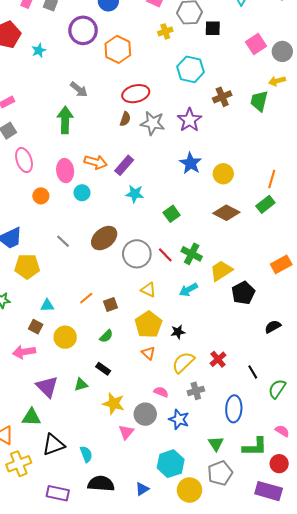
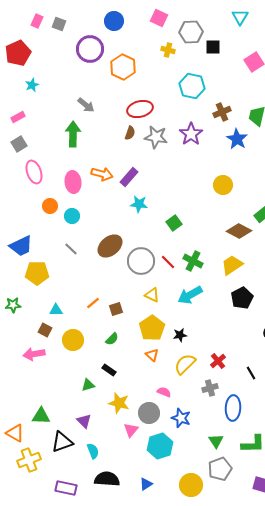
yellow cross: (165, 31) -> (168, 50), turned 32
cyan star: (39, 50) -> (32, 85), moved
blue star: (191, 163) -> (237, 139), moved
cyan circle: (82, 193) -> (72, 216), moved
brown diamond: (226, 213) -> (239, 231), moved
yellow trapezoid: (221, 271) -> (232, 265), moved
cyan arrow: (188, 290) -> (190, 295), size x1.4
purple triangle: (47, 387) -> (84, 421), moved, size x0.7
gray cross: (196, 391) -> (210, 388), moved
cyan hexagon: (171, 464) -> (160, 446), moved

